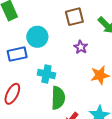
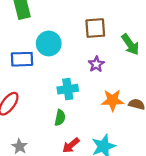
cyan cross: (46, 74) -> (68, 89), moved, turned -30
green semicircle: (58, 98) -> (60, 118), size x0.6

